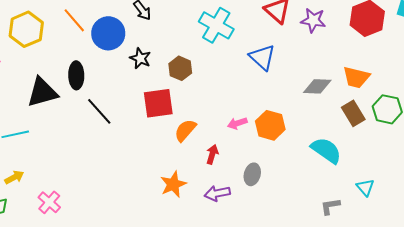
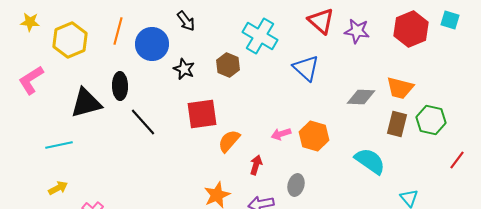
orange line: (74, 20) -> (118, 31), turned 56
brown hexagon: (180, 68) -> (228, 65), moved
brown rectangle: (353, 113) -> (397, 124), turned 45

